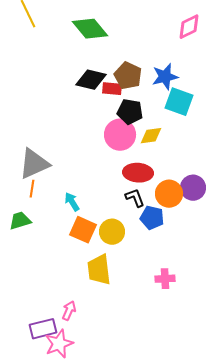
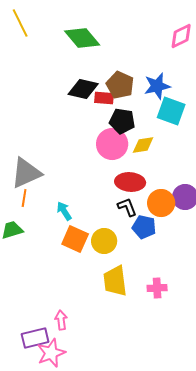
yellow trapezoid: (99, 270) -> (115, 281), moved
pink arrow: (69, 311) -> (61, 320), turned -30

